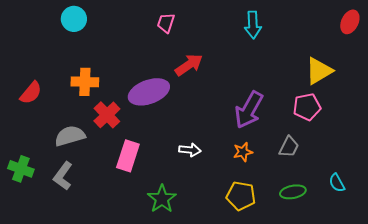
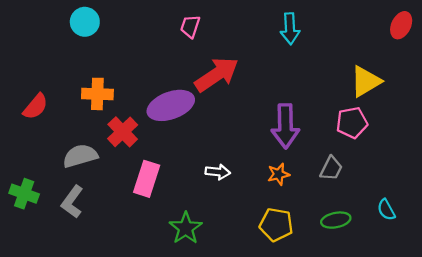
red arrow: (189, 65) -> (217, 74), size x1.4
purple arrow: (249, 110) -> (285, 126), turned -30

